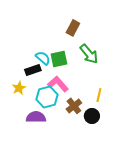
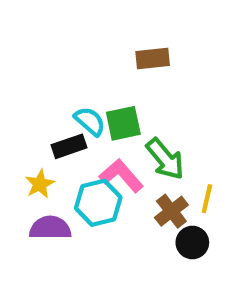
brown rectangle: (73, 28) -> (153, 59), turned 56
green arrow: (89, 54) -> (165, 159), moved
brown cross: (74, 106) -> (171, 211), moved
purple semicircle: (36, 117) -> (50, 228), moved

